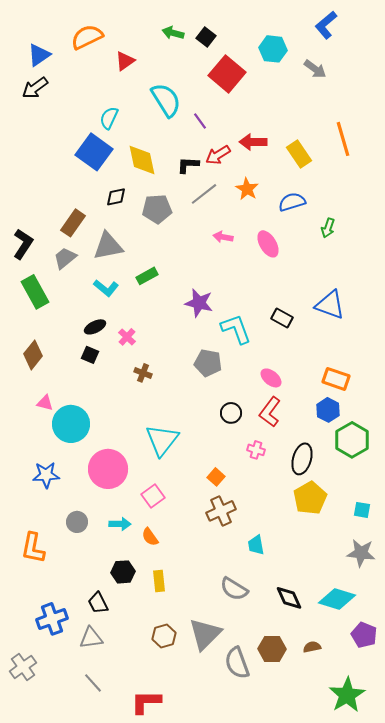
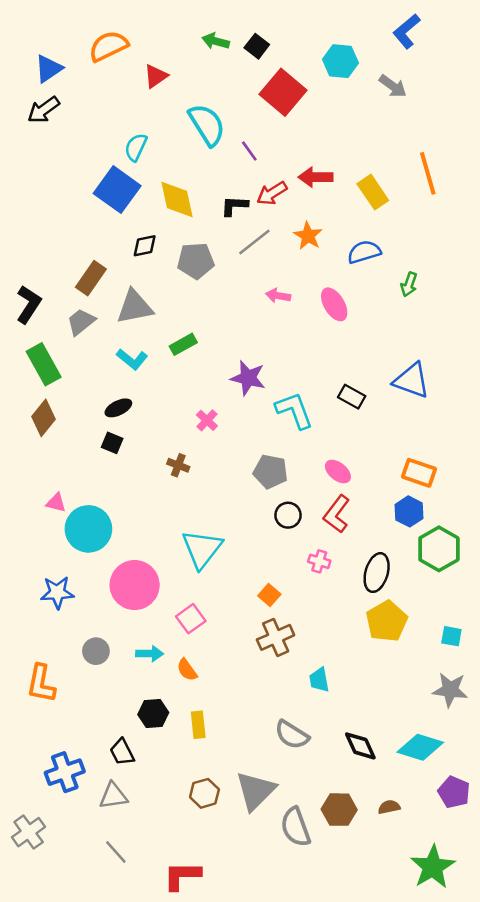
pink cross: (127, 337) -> (207, 420), moved
brown diamond: (33, 355) -> (44, 418), moved
gray pentagon: (208, 363) -> (271, 472), moved

